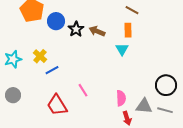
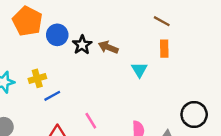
brown line: (132, 10) -> (162, 21), moved
orange rectangle: (128, 30) -> (164, 49), moved
yellow cross: (40, 56) -> (37, 78), turned 32

